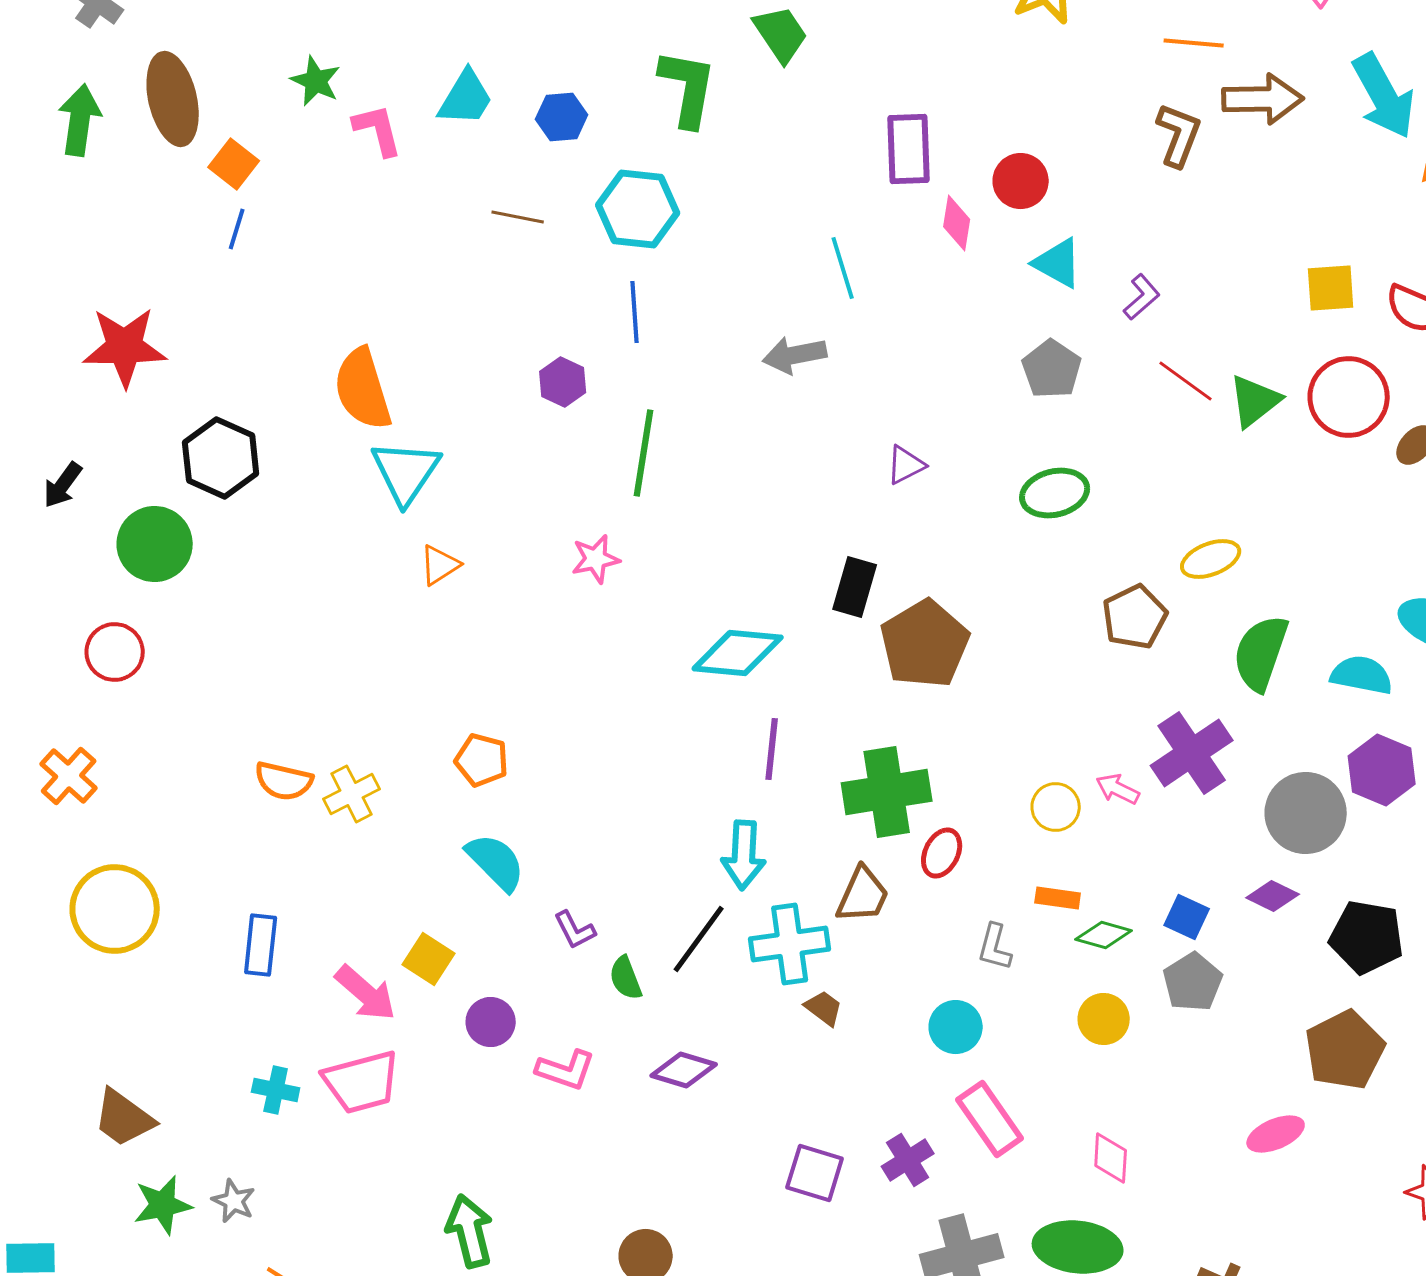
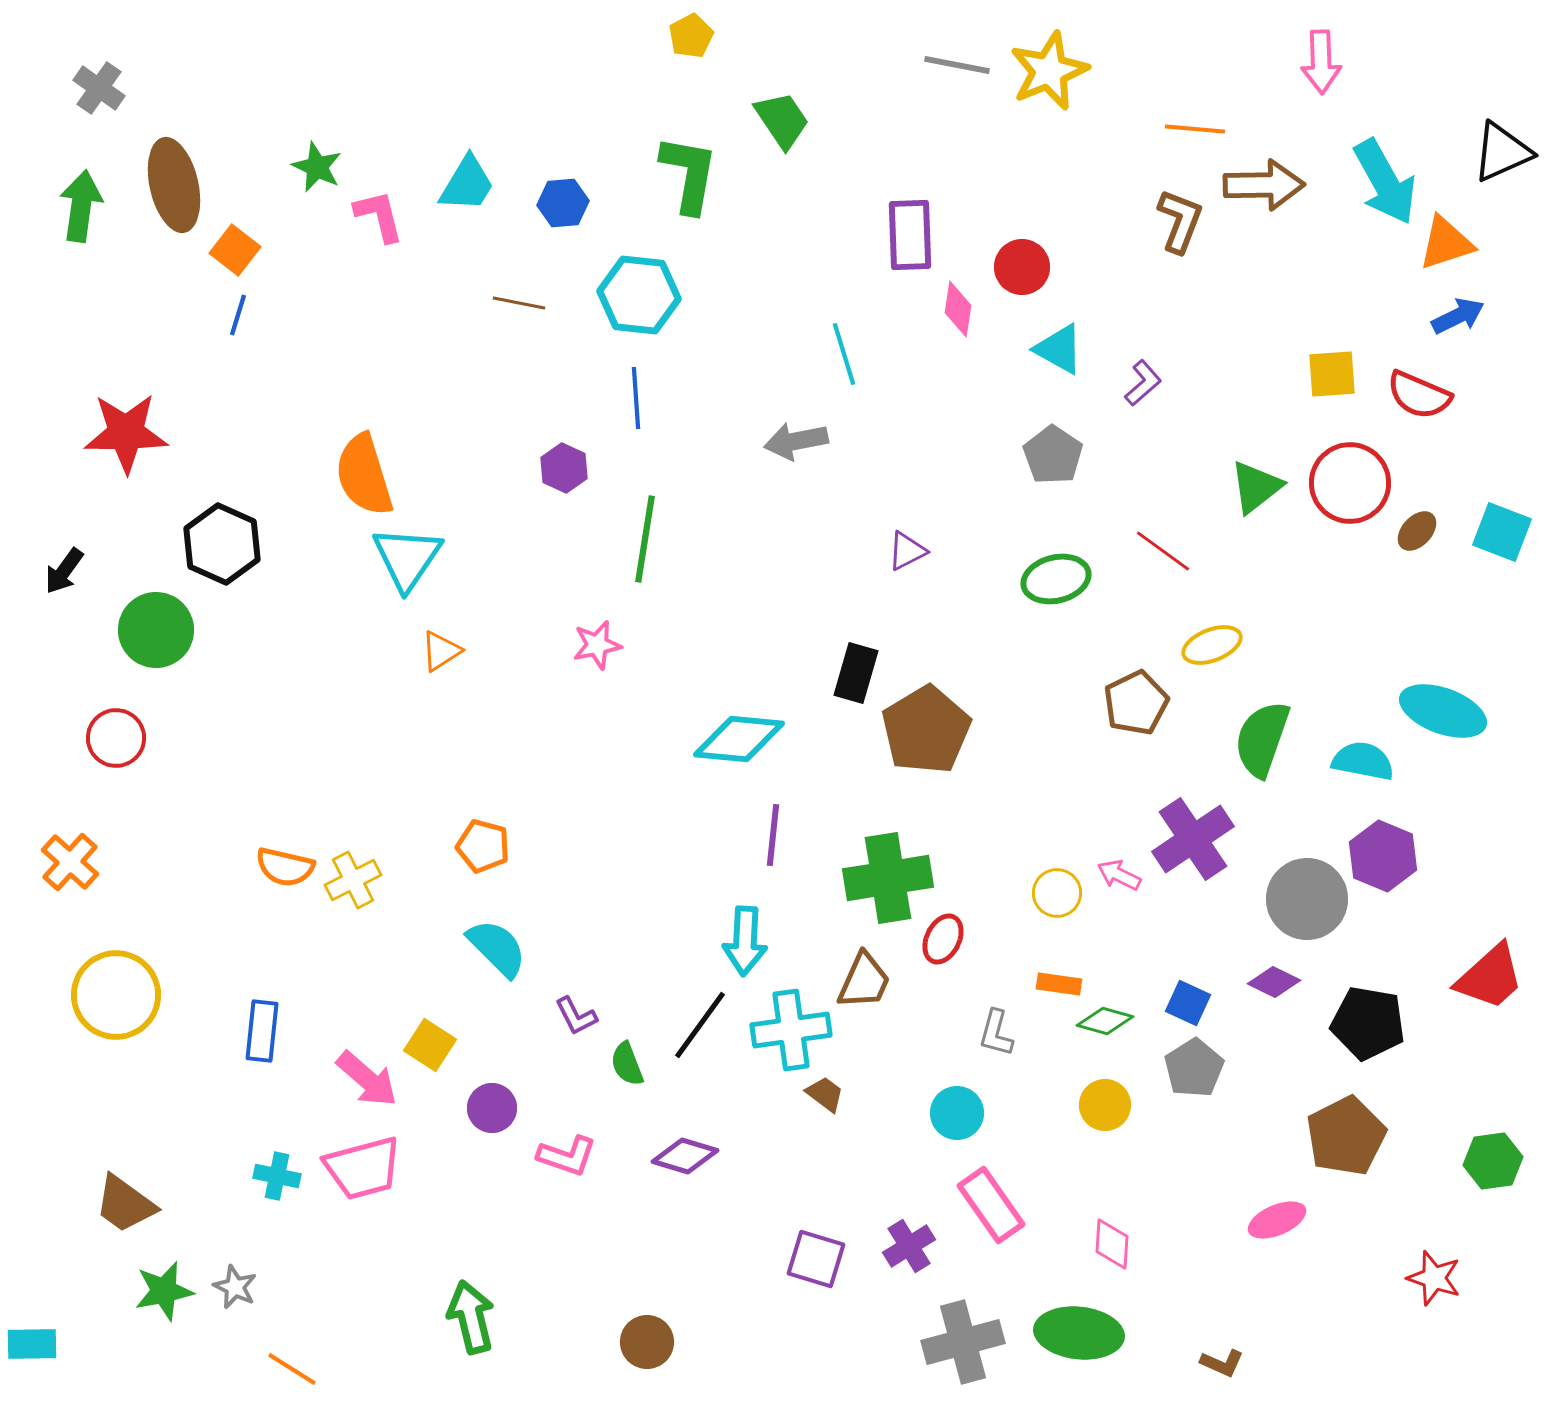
red line: (1186, 381) -> (1163, 551), moved

